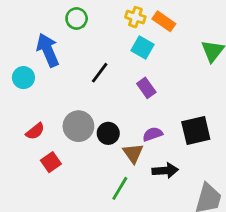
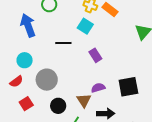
cyan square: (143, 48) -> (85, 26), moved
black line: (100, 73) -> (63, 43), turned 49
cyan circle: (23, 78) -> (25, 60), moved
black circle: (108, 133) -> (58, 106), moved

